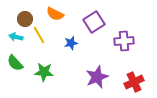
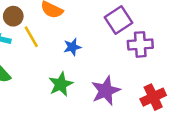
purple square: (94, 22) -> (119, 20), moved
green star: (44, 72) -> (61, 84), moved, turned -30

